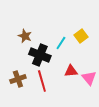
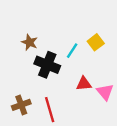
brown cross: (18, 79) -> (21, 105), moved
red line: (42, 81) -> (50, 110), moved

